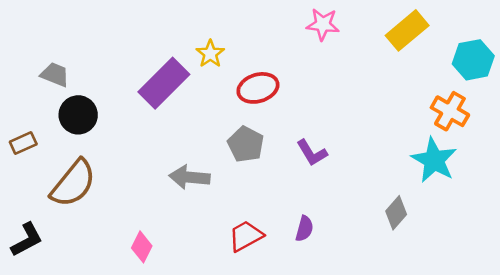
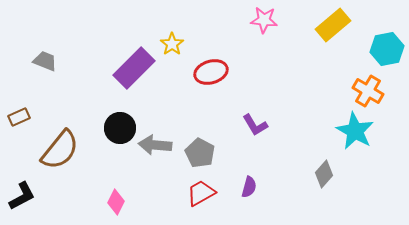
black circle: (78, 115) -> (120, 128), moved
gray pentagon: (246, 144) -> (200, 153), moved

